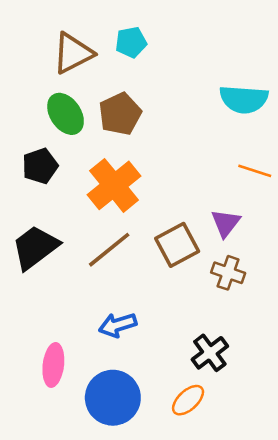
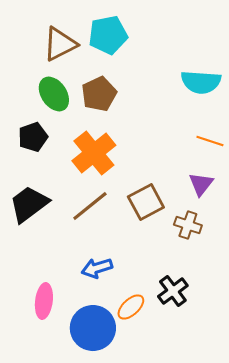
cyan pentagon: (131, 42) -> (108, 35), size x1.5
purple triangle: (226, 223) -> (201, 184), moved
orange ellipse: (188, 400) -> (131, 307), moved

